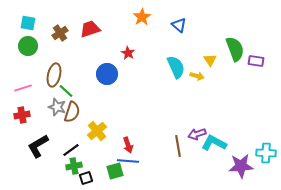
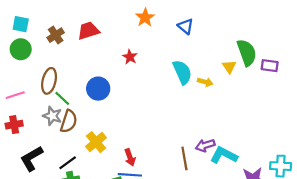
yellow triangle: (210, 60) -> (229, 67), moved
blue circle: (107, 74) -> (98, 89), moved

